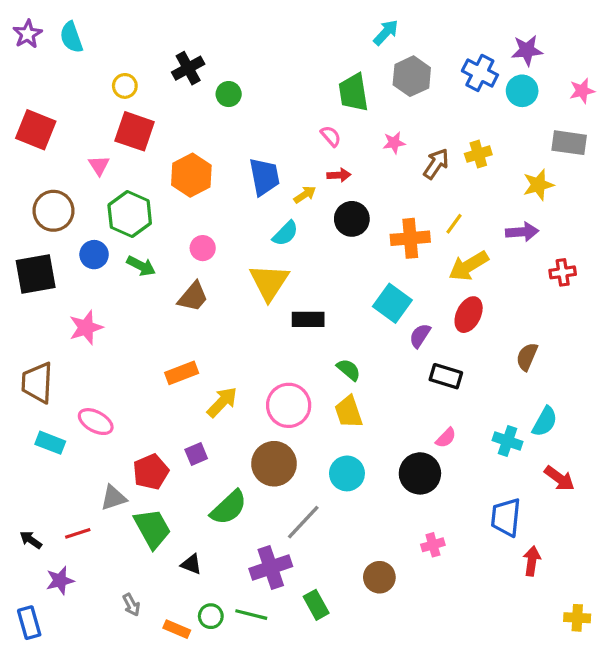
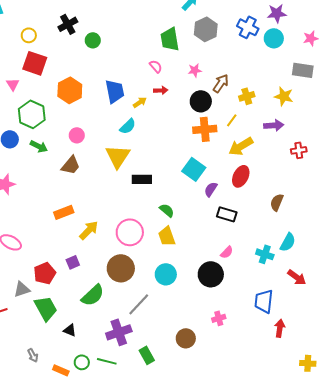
yellow cross: (478, 154) -> (247, 96), moved
yellow star: (538, 185) -> (284, 96), turned 30
black circle: (352, 219) -> (201, 101), moved

